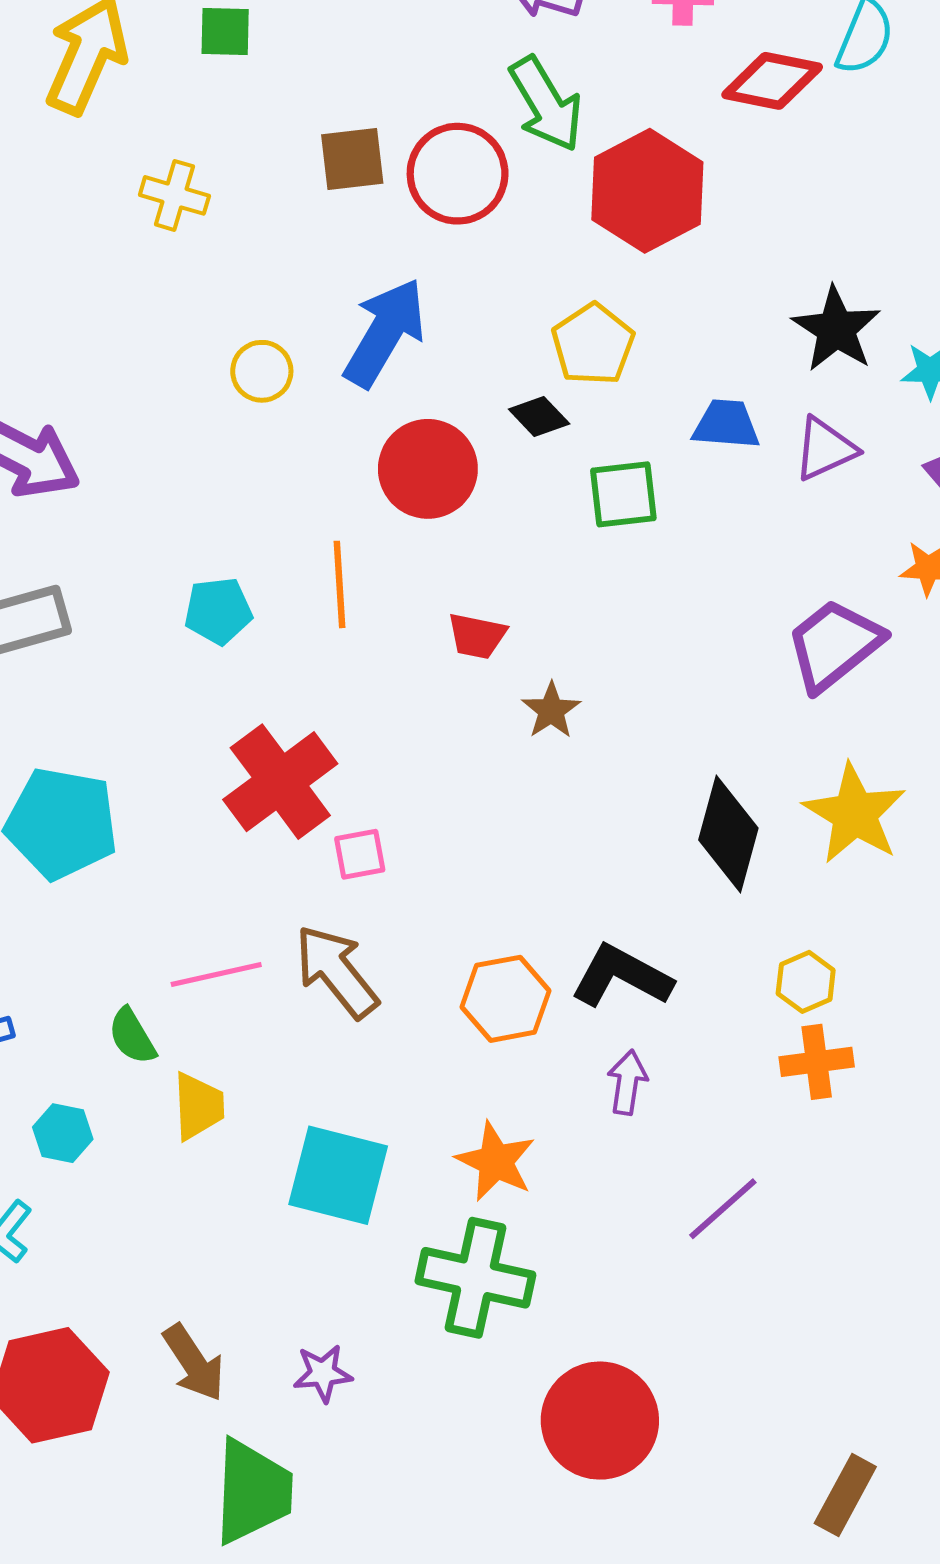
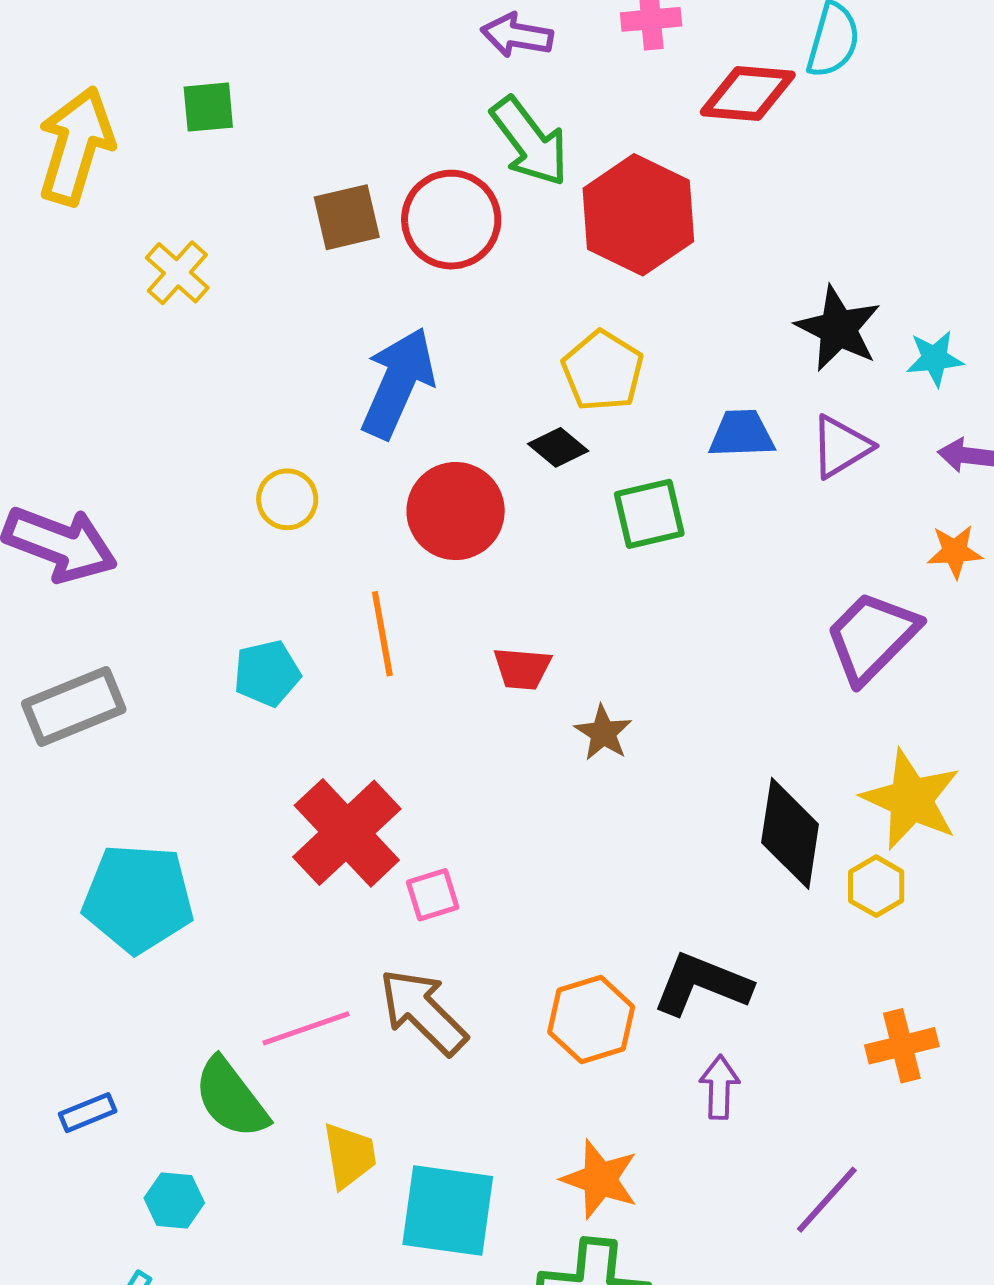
yellow cross: (174, 195) -> (177, 273), turned 32
yellow circle: (262, 371) -> (287, 499), moved
yellow hexagon: (806, 982) -> (876, 886), moved
green semicircle: (132, 1036) -> (231, 1098), size x1.5
yellow trapezoid: (198, 1106) -> (349, 1156), moved

